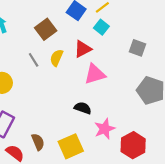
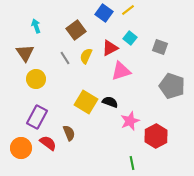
cyan square: (101, 27) -> (130, 38), moved
yellow square: (71, 146) -> (86, 102), moved, turned -35

